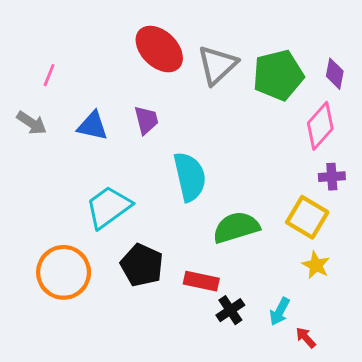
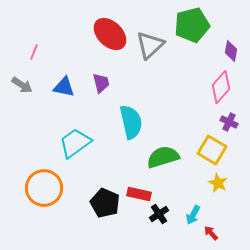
green pentagon: (278, 75) -> (192, 25), moved
purple cross: (332, 177) -> (229, 122), turned 30
black pentagon: (142, 265) -> (105, 203), moved

